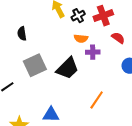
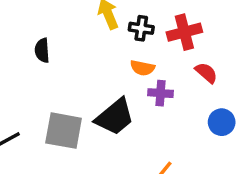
black cross: (78, 16) -> (141, 28), turned 32
gray square: (35, 65) -> (64, 131), moved, turned 30

